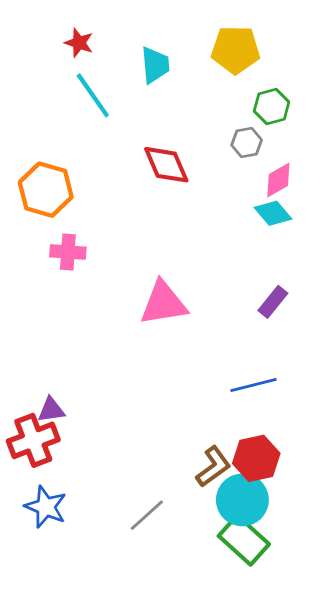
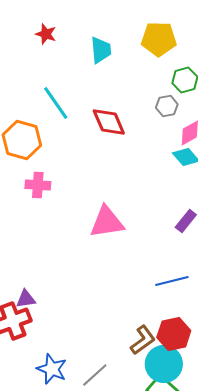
cyan line: (93, 95) -> (56, 103), moved
blue star: (46, 507) -> (52, 369), moved

